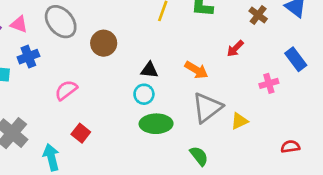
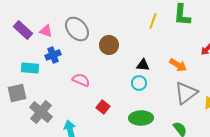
pink semicircle: (66, 90) -> (81, 80), turned 60
green ellipse: (156, 124) -> (141, 118), moved
red square: (81, 133) -> (103, 107), moved

